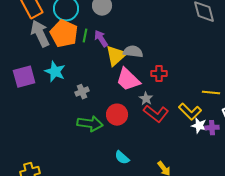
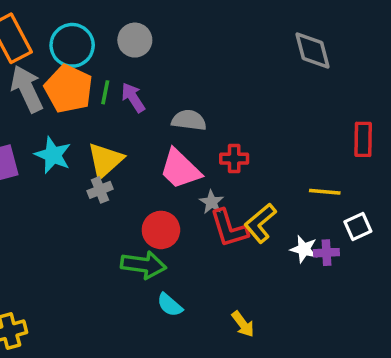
yellow triangle: (116, 56) -> (105, 160), moved
yellow L-shape: (190, 112) -> (260, 223), moved, turned 95
red L-shape: (156, 114) -> (229, 228), turned 35
green arrow: (90, 124) -> (144, 265), moved

